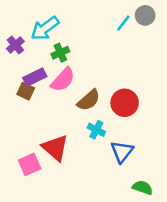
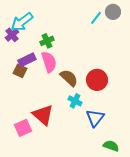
cyan arrow: (45, 28) -> (22, 22), moved
pink semicircle: (63, 80) -> (49, 62), turned -60
brown semicircle: (89, 100) -> (69, 78), turned -96

